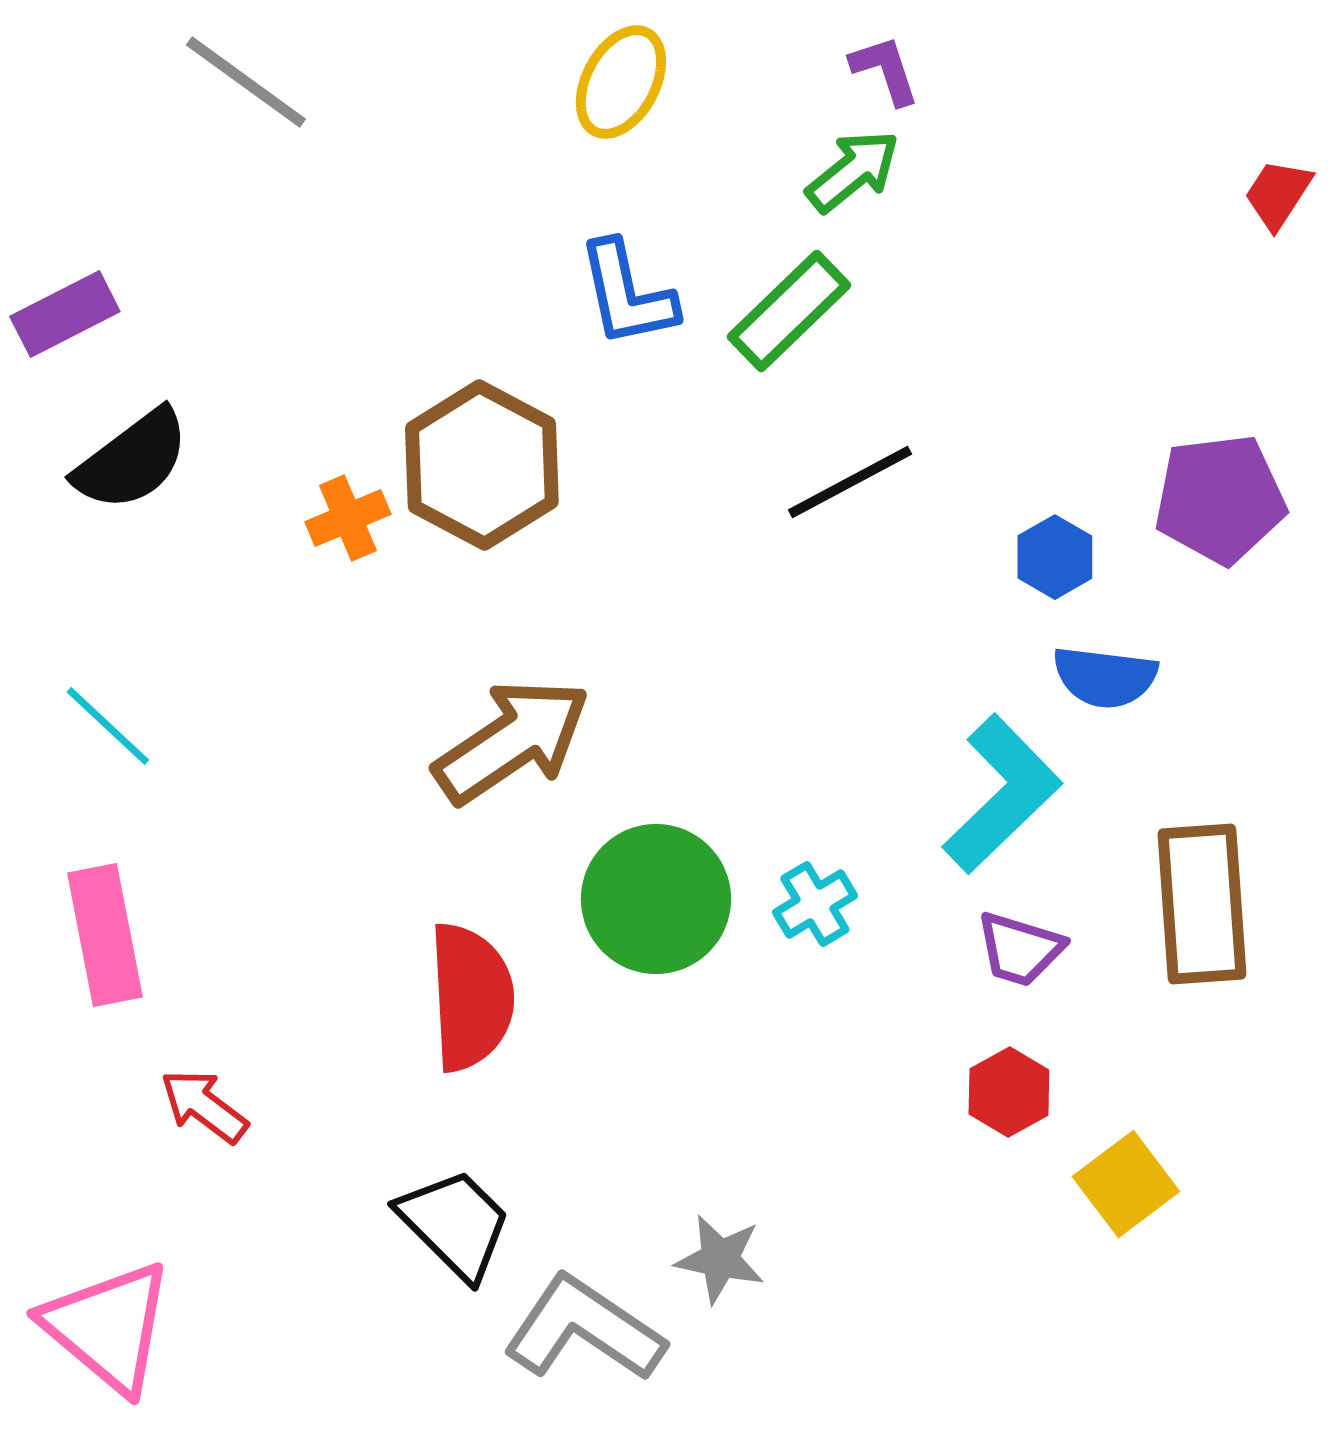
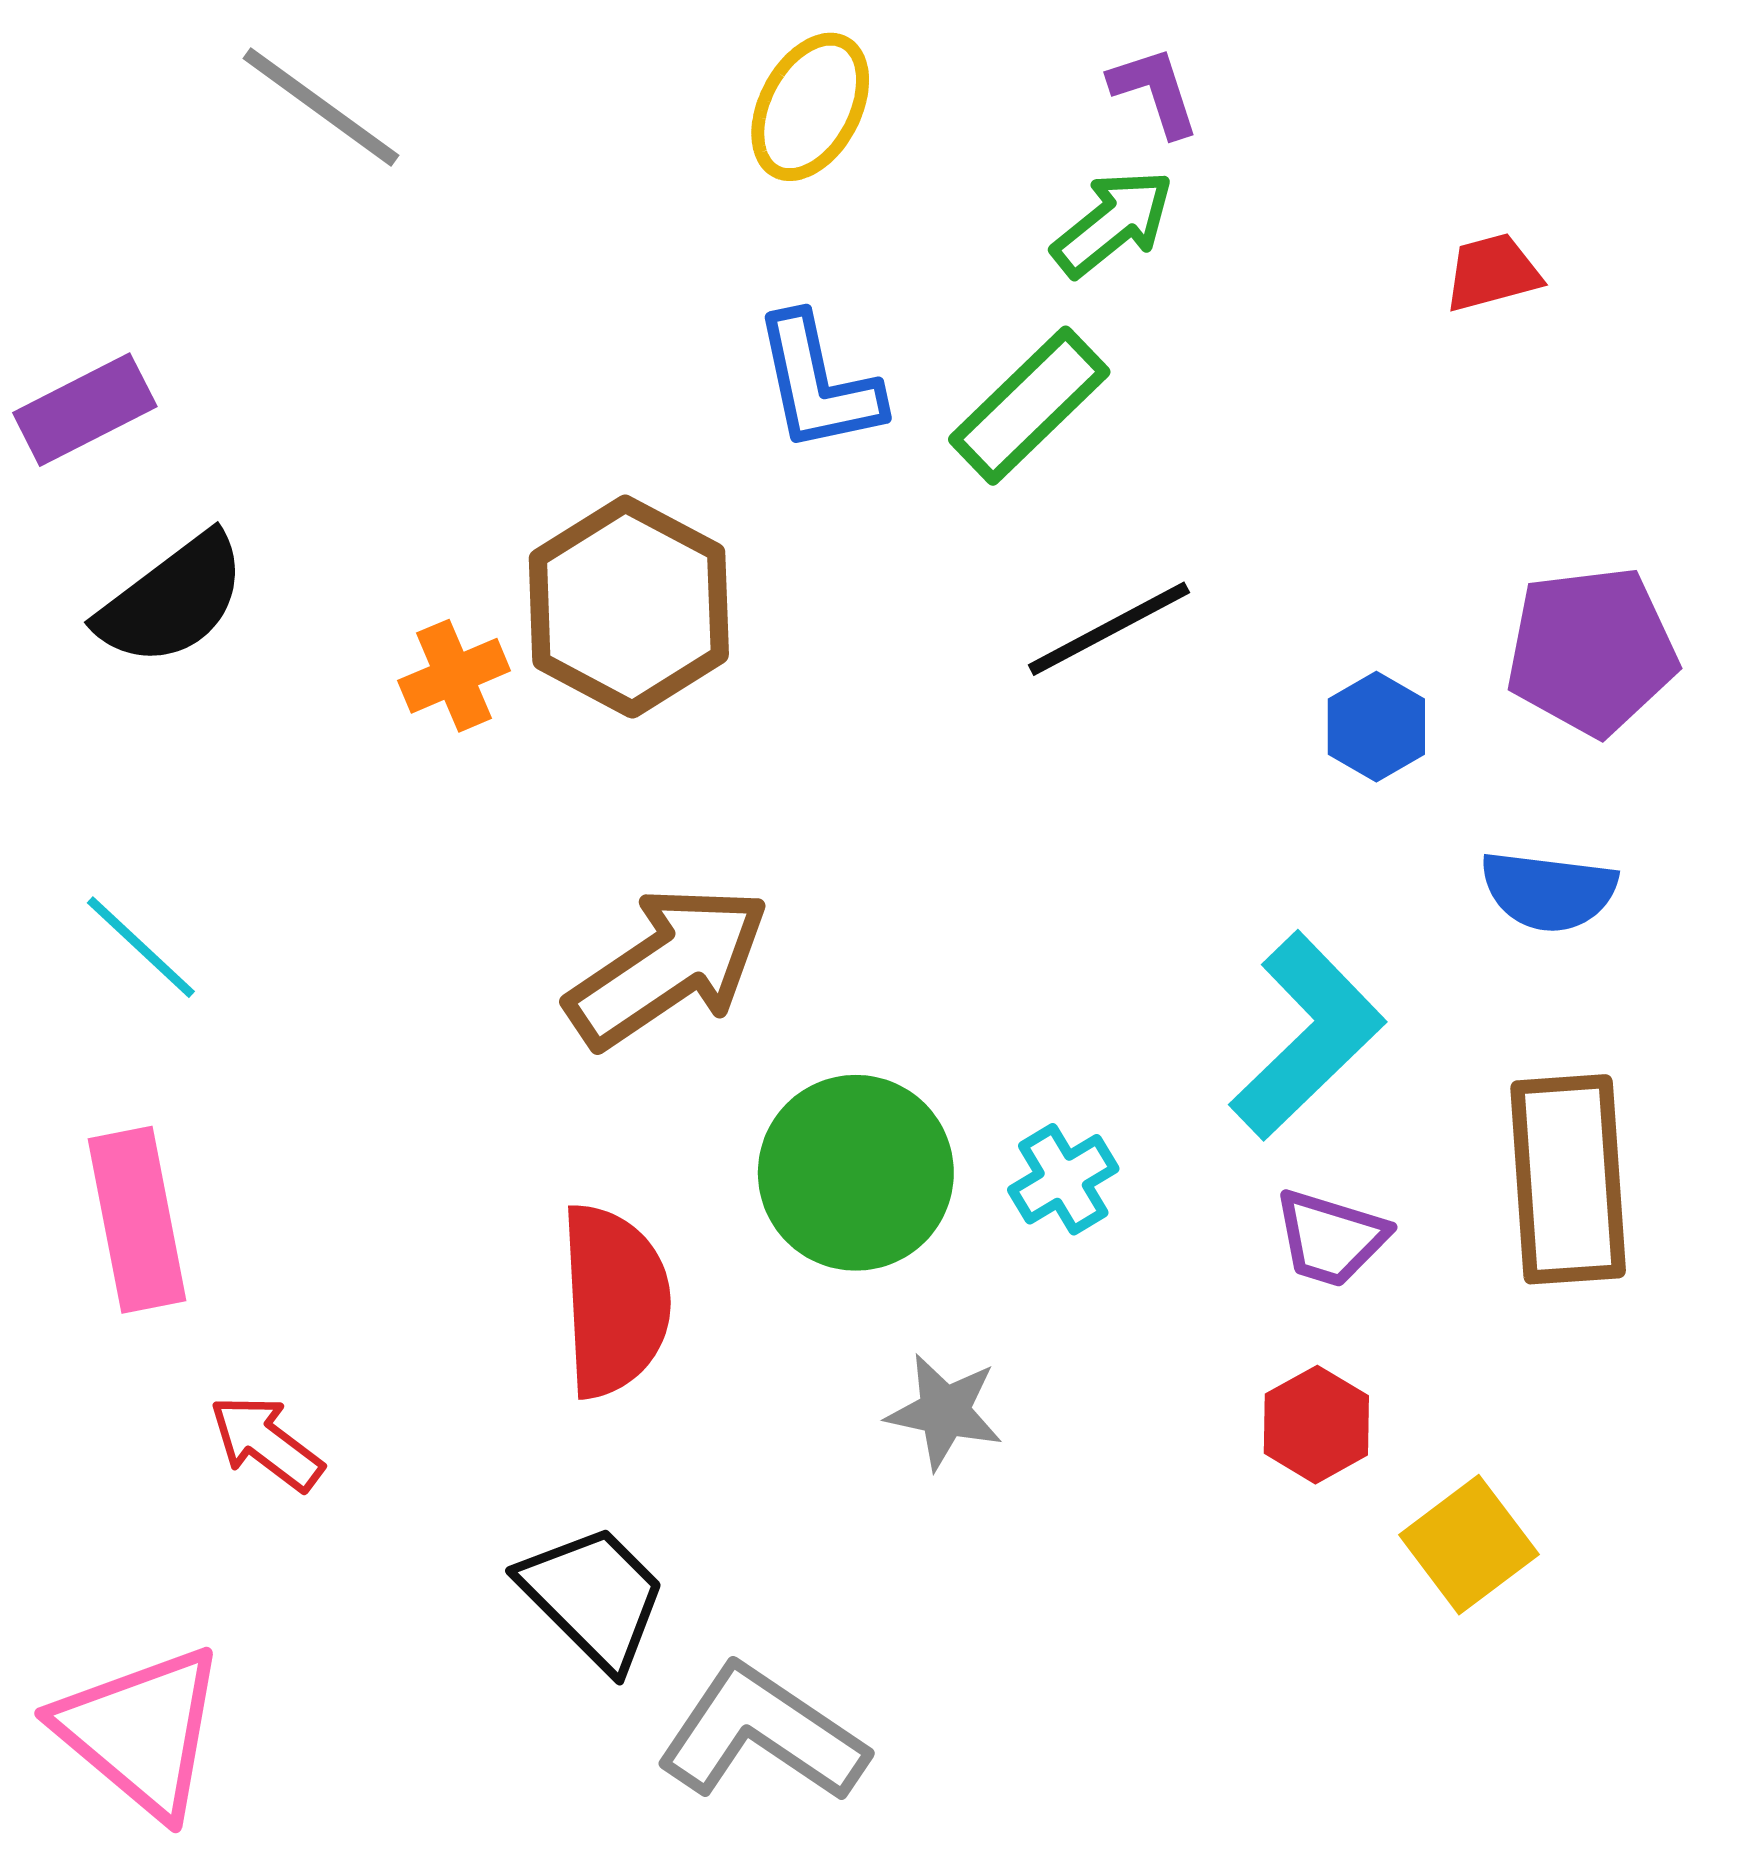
red trapezoid: (1278, 194) -> (1492, 273), moved, turned 42
blue semicircle: (1105, 677) -> (1549, 891), moved
gray star: (720, 1259) -> (945, 1412), moved

